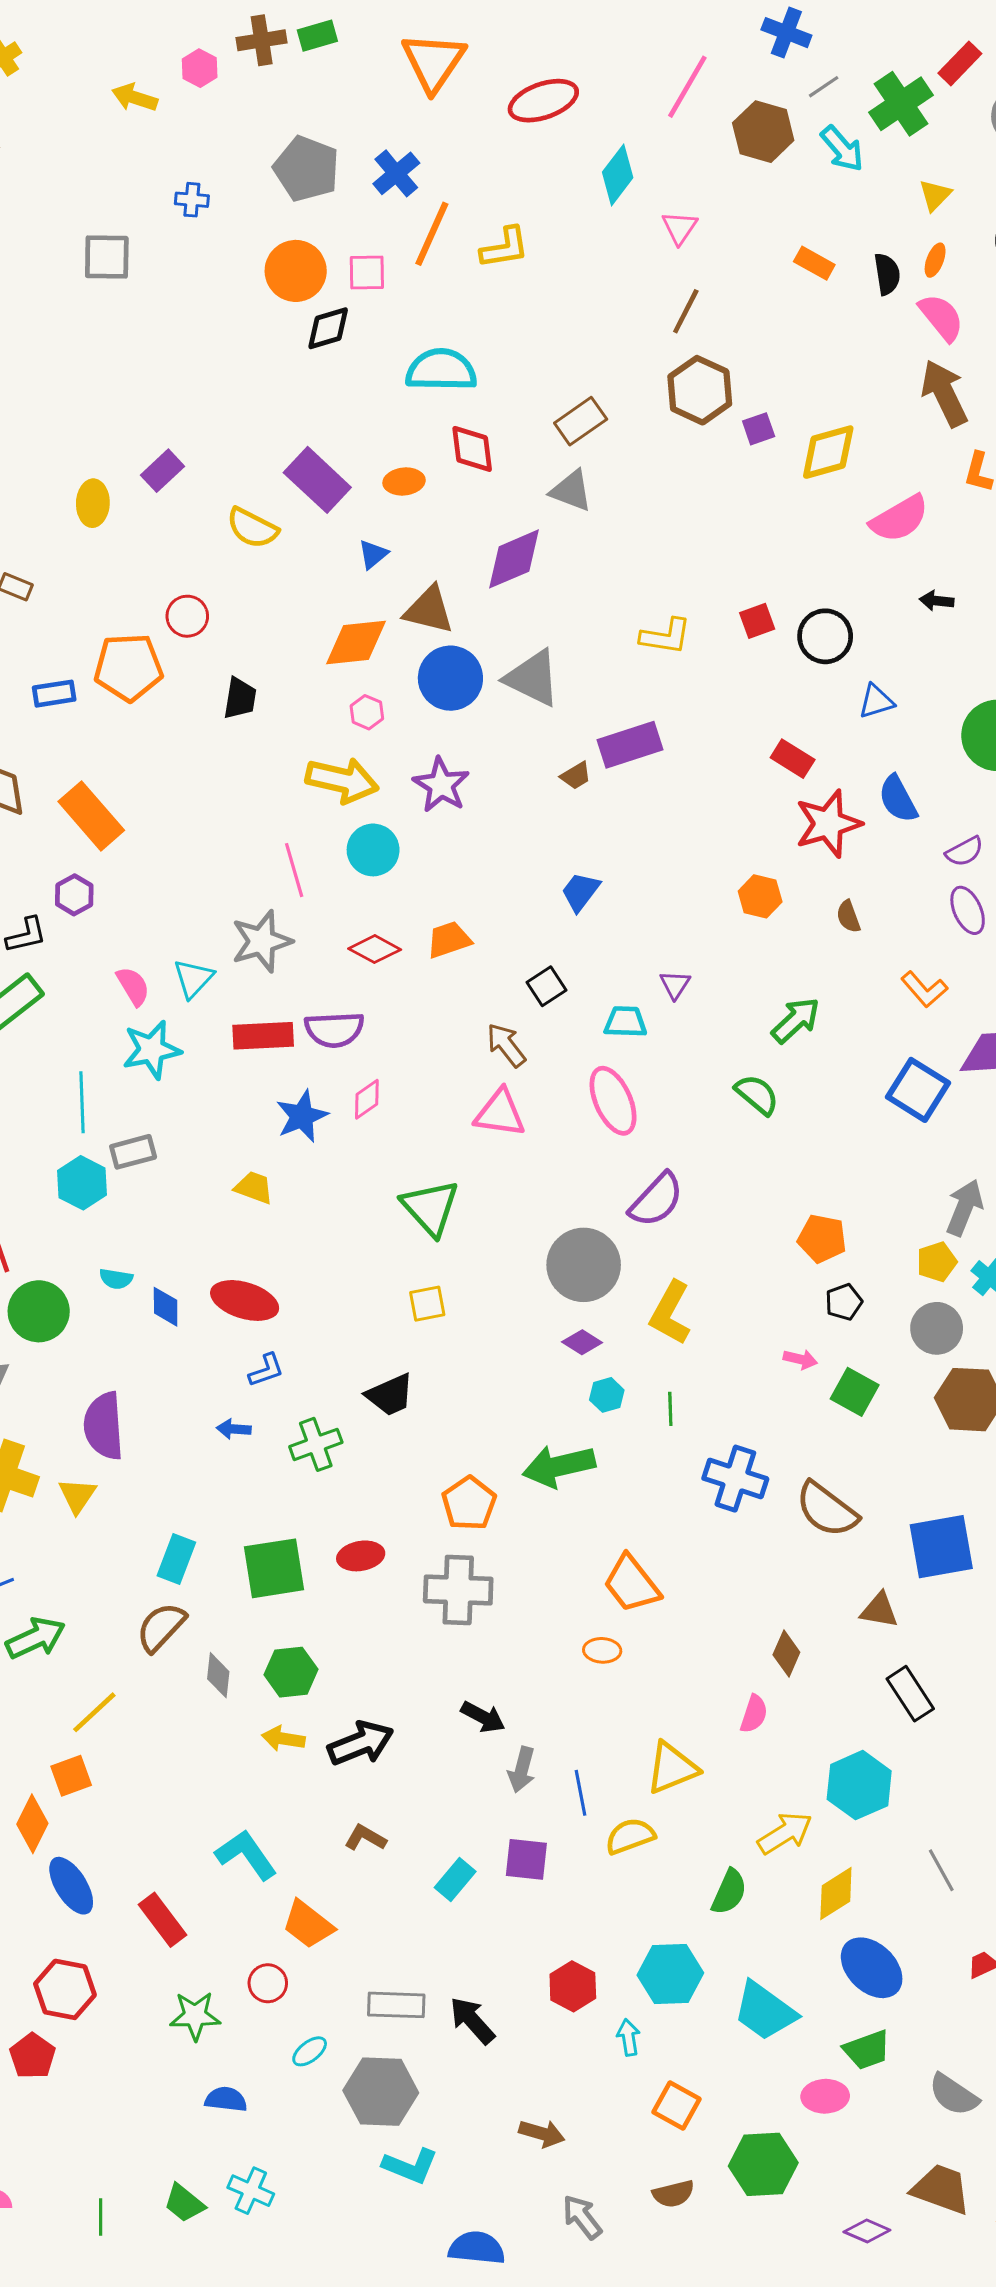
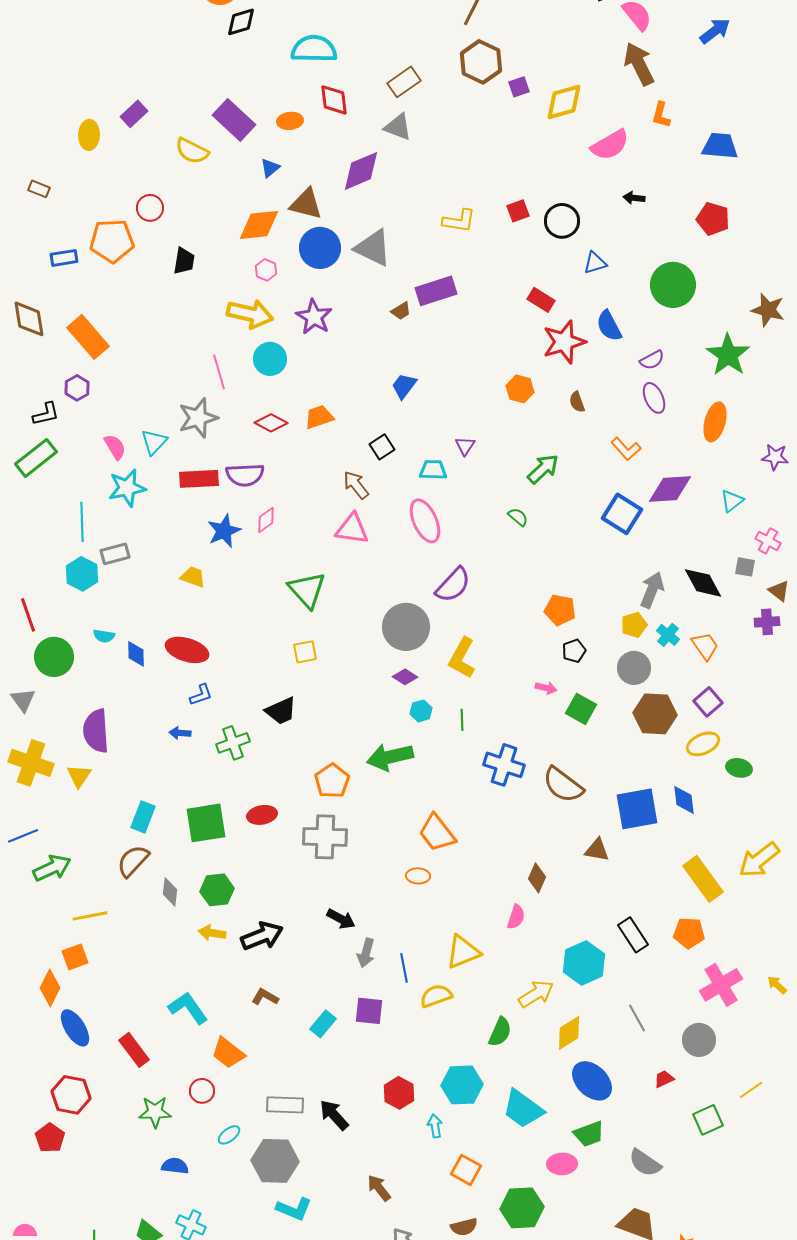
green semicircle: (757, 1095) -> (518, 517), size x0.7
black rectangle: (910, 1694) -> (633, 935), moved
yellow line: (94, 1712) -> (90, 916), turned 32
brown arrow: (542, 2133) -> (379, 1188), turned -144

